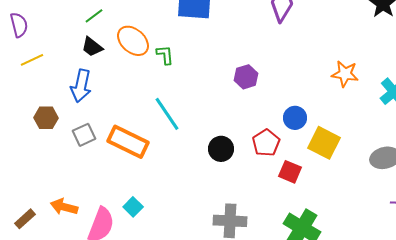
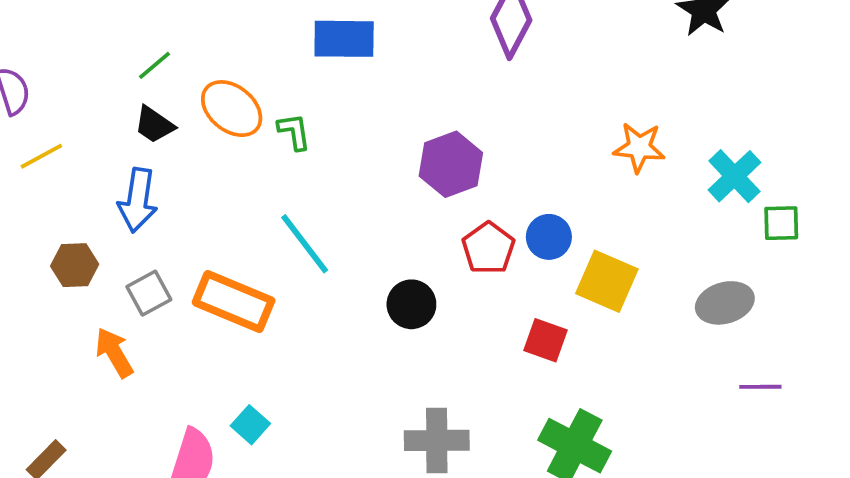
purple hexagon: (246, 77) -> (451, 164), size x1.4
red pentagon: (266, 143) -> (488, 248), moved
orange arrow: (64, 207) -> (114, 353), moved, turned 48

